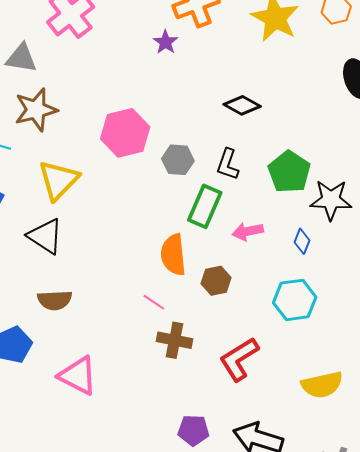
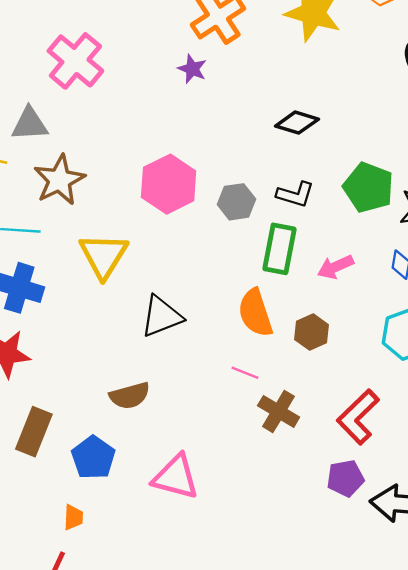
black L-shape: (228, 164) -> (295, 194), turned -80
black triangle: (45, 236) -> (161, 316), moved, turned -42
brown cross: (175, 340) -> (279, 411), turned 32
purple pentagon: (193, 430) -> (345, 478), moved

